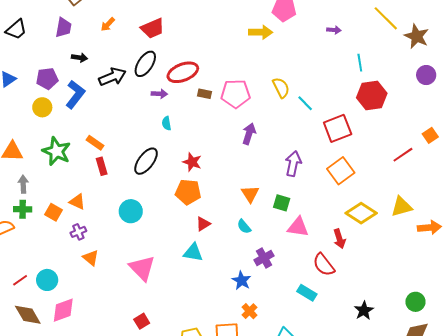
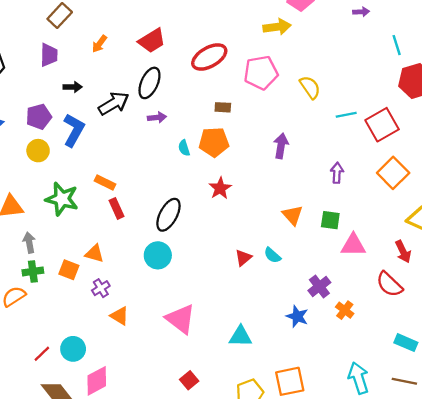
red ellipse: (183, 72) -> (209, 57), moved
purple arrow: (159, 94) -> (157, 117), moved
pink pentagon: (236, 94) -> (261, 73), moved
cyan line: (305, 103) -> (346, 115), moved, turned -48
black ellipse: (146, 161) -> (168, 215), moved
red star: (192, 162) -> (220, 188), turned 30
purple arrow: (293, 164) -> (337, 173), size x0.7
orange pentagon: (188, 192) -> (214, 142), moved
cyan semicircle: (244, 227) -> (272, 255), moved
cyan triangle: (193, 252) -> (240, 336), moved
cyan rectangle: (307, 293) -> (406, 343), moved
orange cross: (250, 311) -> (345, 310), moved

